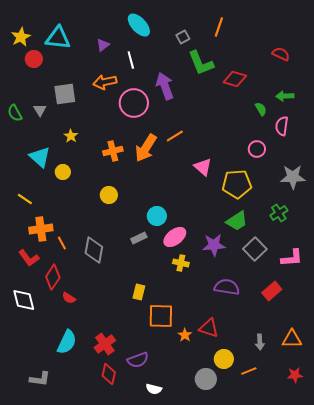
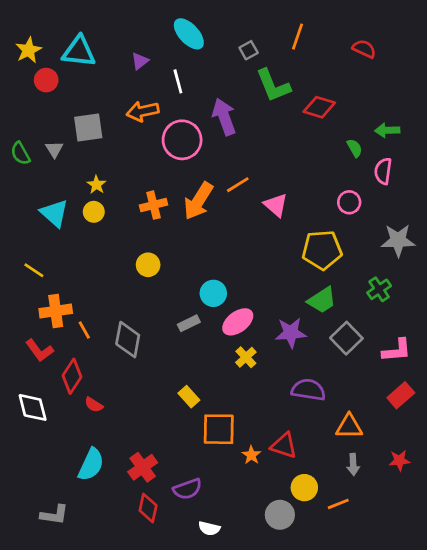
red semicircle: (281, 54) -> (364, 49), moved
pink triangle: (203, 167) -> (276, 205), moved
yellow circle: (63, 172) -> (94, 212), moved
yellow cross: (181, 263) -> (246, 357), turned 35
red rectangle: (272, 291) -> (401, 395), moved
yellow rectangle: (139, 292) -> (189, 397), turned -56
orange triangle: (292, 339) -> (349, 426), moved
red star: (295, 375) -> (399, 460), moved

